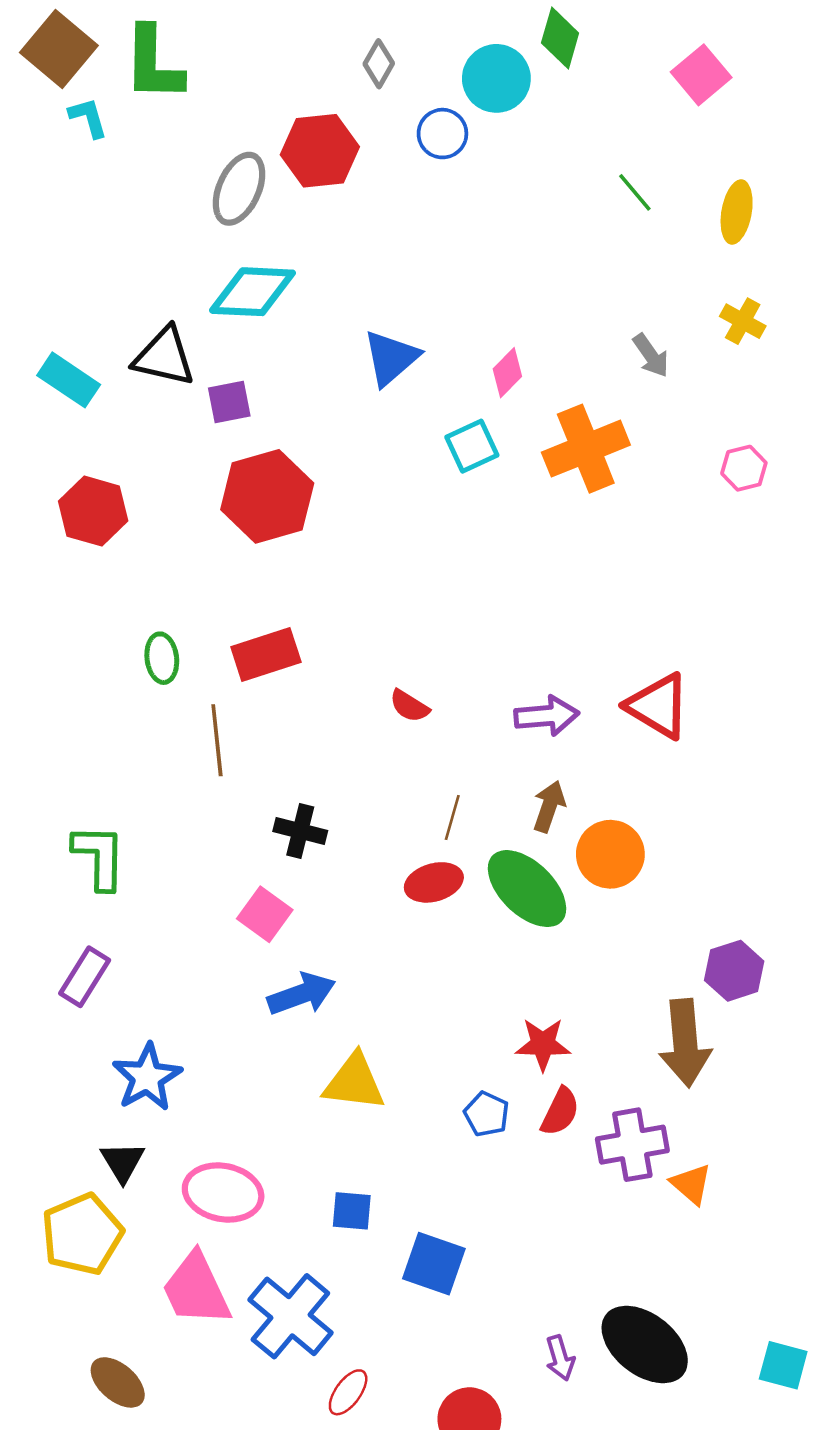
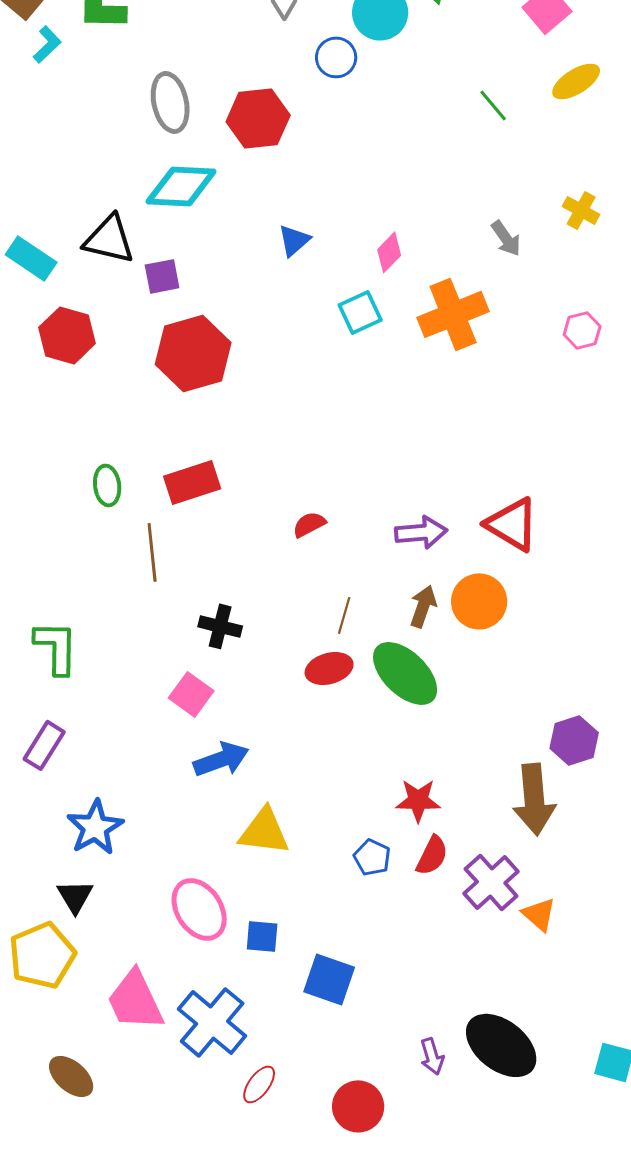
cyan L-shape: (88, 118) -> (47, 44), turned 63
red hexagon: (320, 151) -> (258, 118), moved
gray ellipse: (239, 189) -> (170, 102), turned -36
yellow ellipse: (737, 212) -> (576, 81), moved, turned 48
blue triangle: (391, 358) -> (294, 240), size x0.7
red hexagon: (93, 511) -> (67, 335), moved
red semicircle: (409, 706) -> (309, 524), turned 120
orange circle: (610, 854) -> (479, 601), moved
purple cross: (632, 1145) -> (491, 882), turned -32
pink ellipse: (223, 1193) -> (199, 909), moved, turned 46

